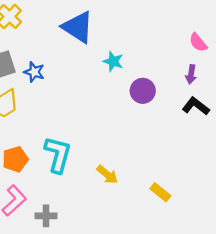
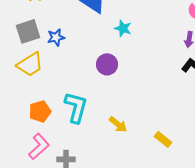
blue star: (34, 72) -> (56, 37), turned -30
purple circle: (143, 91) -> (107, 64), moved

